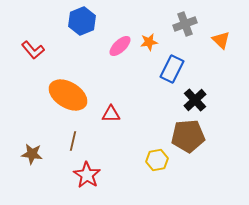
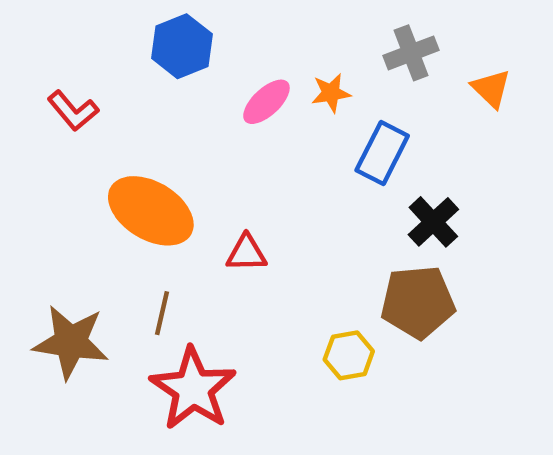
brown star: (32, 154) -> (71, 342), size x1.6
red star: (87, 175) -> (193, 389), size x1.4

